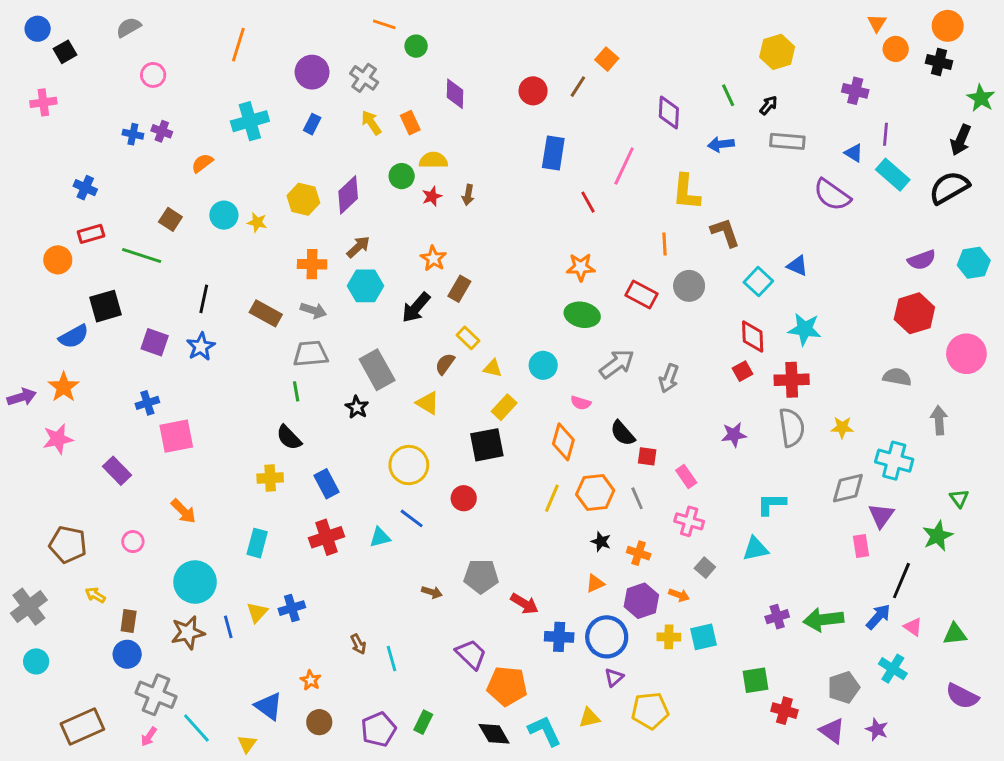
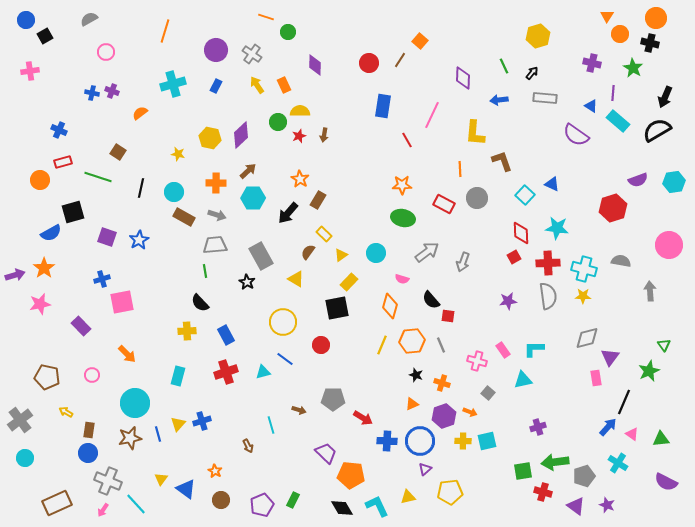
green star: (981, 98) -> (633, 68), moved
cyan circle: (224, 215) -> (174, 192), moved
black line: (204, 299) -> (141, 188), moved
red hexagon: (914, 313) -> (613, 208), moved
yellow triangle: (493, 368) -> (341, 255), turned -48
cyan cross: (894, 461) -> (584, 269), moved
pink rectangle: (686, 477) -> (503, 350), moved
green arrow: (823, 620) -> (555, 462), moved
cyan line: (391, 659) -> (271, 425), moved
yellow triangle: (247, 744) -> (161, 479), moved

